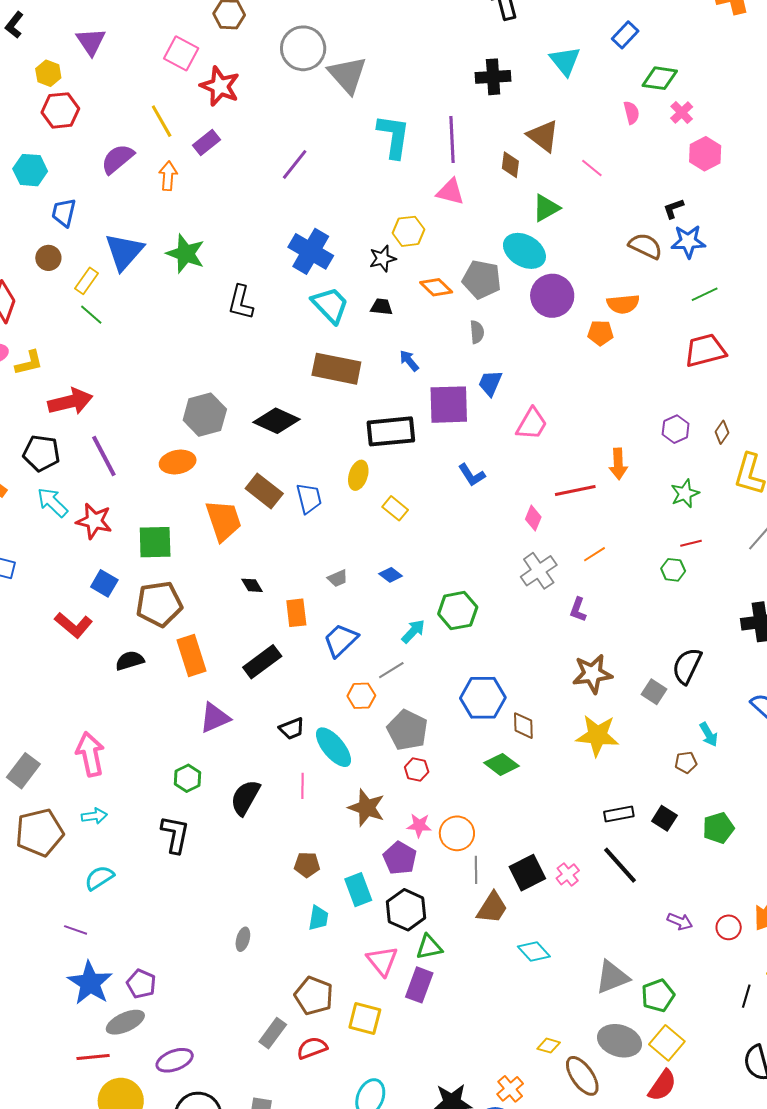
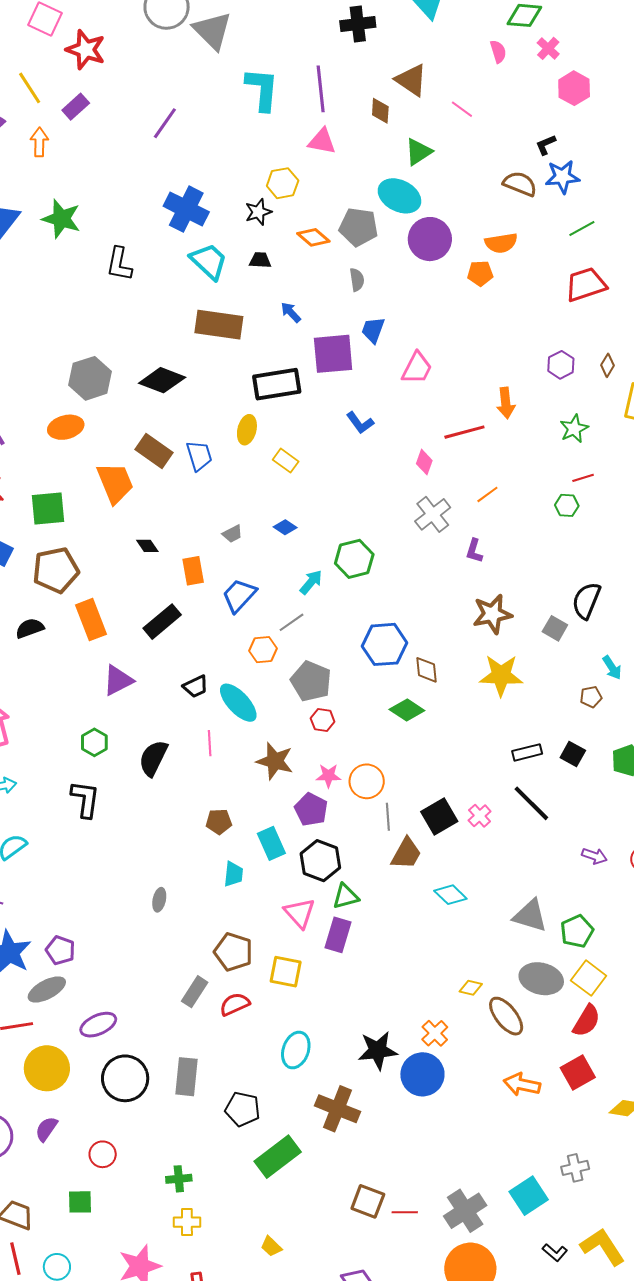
gray triangle: (612, 977) -> (530, 916), turned 42

